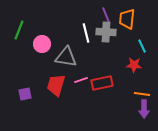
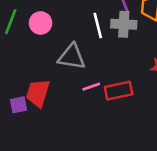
pink circle: (42, 44) -> (41, 23), moved
red trapezoid: (56, 85) -> (38, 93), moved

